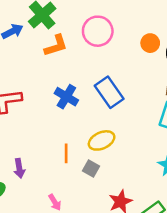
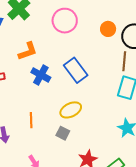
orange L-shape: (56, 46) -> (28, 51), moved
orange line: (66, 153) -> (31, 120), moved

